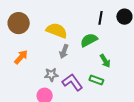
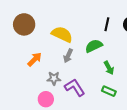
orange arrow: (21, 57) -> (35, 59), moved
green rectangle: (96, 80) -> (109, 91), moved

